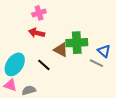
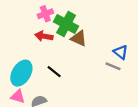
green cross: (77, 43) -> (66, 24), moved, turned 35
brown triangle: (61, 50) -> (79, 38), moved

